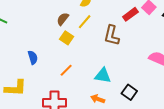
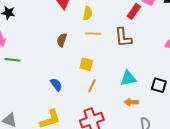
brown semicircle: (63, 19) -> (62, 40), moved
yellow line: (85, 22) -> (93, 34), turned 70
yellow square: (67, 38) -> (86, 64), moved

